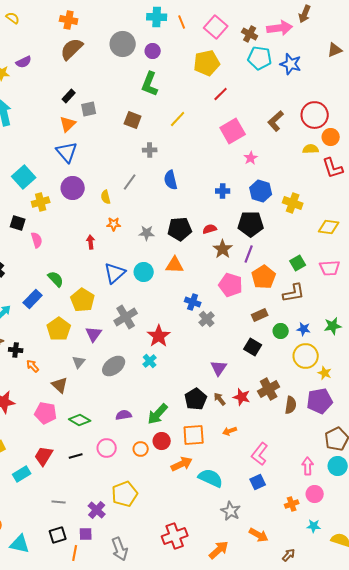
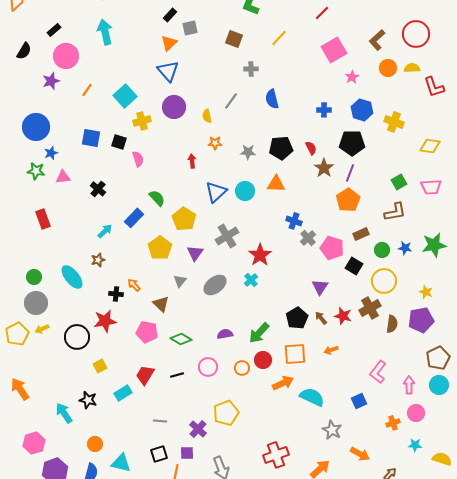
orange circle: (331, 137) -> (388, 68), moved
red semicircle: (210, 229) -> (311, 148), turned 80
orange pentagon: (264, 277) -> (348, 200), moved
pink pentagon: (231, 285) -> (332, 248), moved
green star: (333, 326) -> (434, 245), size x1.4
black cross: (16, 350) -> (116, 294), moved
yellow circle: (306, 356) -> (384, 281), moved
pink L-shape: (260, 454) -> (378, 372), moved

